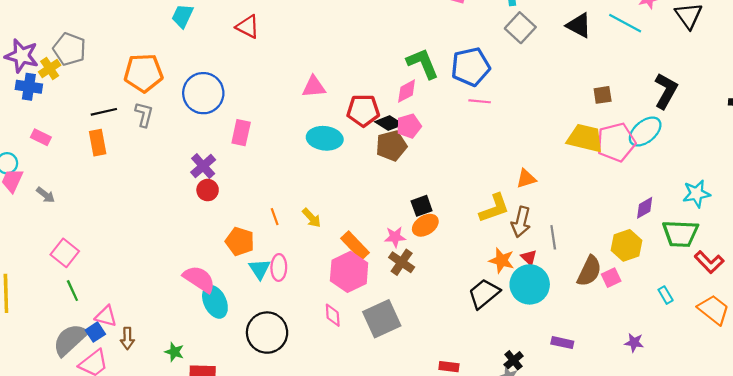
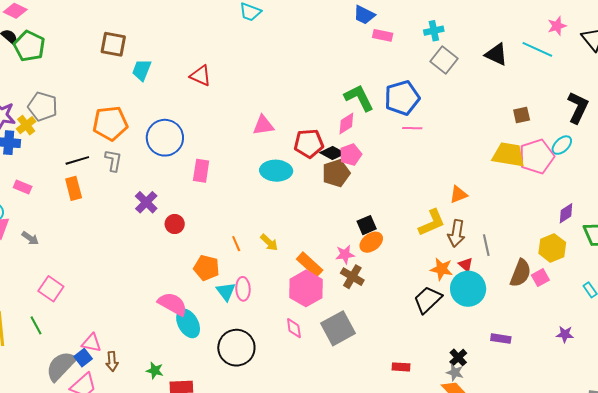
cyan ellipse: (645, 132) -> (562, 145), size x0.7
purple cross: (203, 166) -> (146, 202), moved
green line: (72, 291) -> (36, 325), moved

